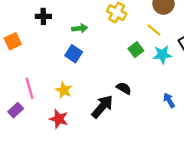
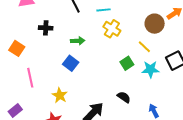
orange square: (13, 41) -> (17, 48), turned -35
pink line: (29, 88) -> (30, 78), moved
black semicircle: (124, 88) -> (124, 97), moved

